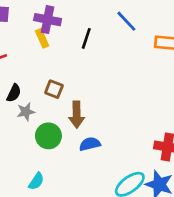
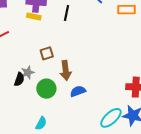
yellow rectangle: (42, 38) -> (34, 17), turned -48
brown square: (54, 89) -> (47, 53), turned -32
black semicircle: (14, 93) -> (19, 79), moved

